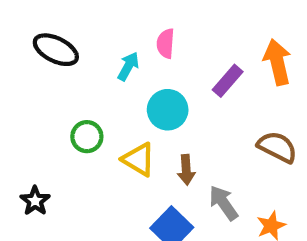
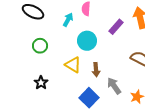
green circle: (87, 137) -> (40, 46), moved
black star: (35, 201) -> (41, 83), moved

